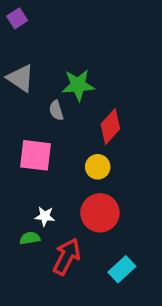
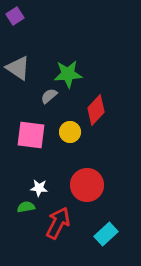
gray semicircle: (56, 110) -> (49, 96), turned 66
yellow circle: (98, 167) -> (70, 132), moved

